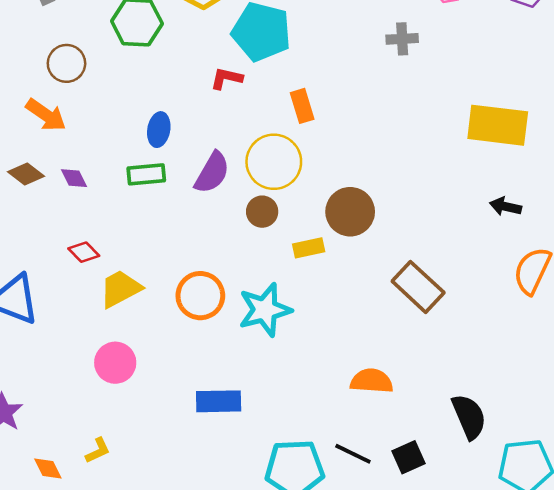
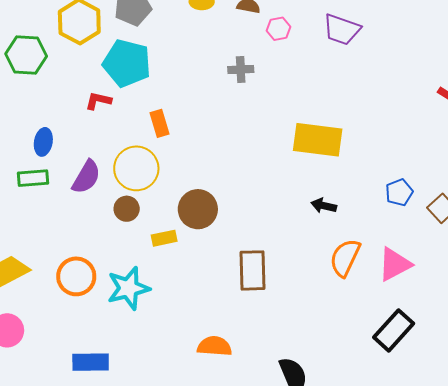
brown rectangle: (418, 287) -> (253, 270), turned 45

